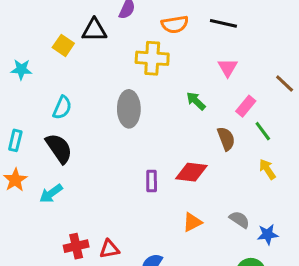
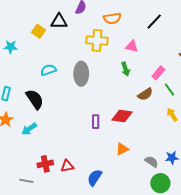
black line: (223, 23) -> (154, 22), moved, turned -60
pink triangle: (228, 67) -> (132, 46), moved, turned -48
green arrow: (196, 101) -> (126, 69), turned -152
cyan semicircle: (62, 108) -> (48, 70), moved, turned -133
brown semicircle: (226, 139) -> (145, 94), turned 77
gray semicircle: (239, 220) -> (152, 162), moved

